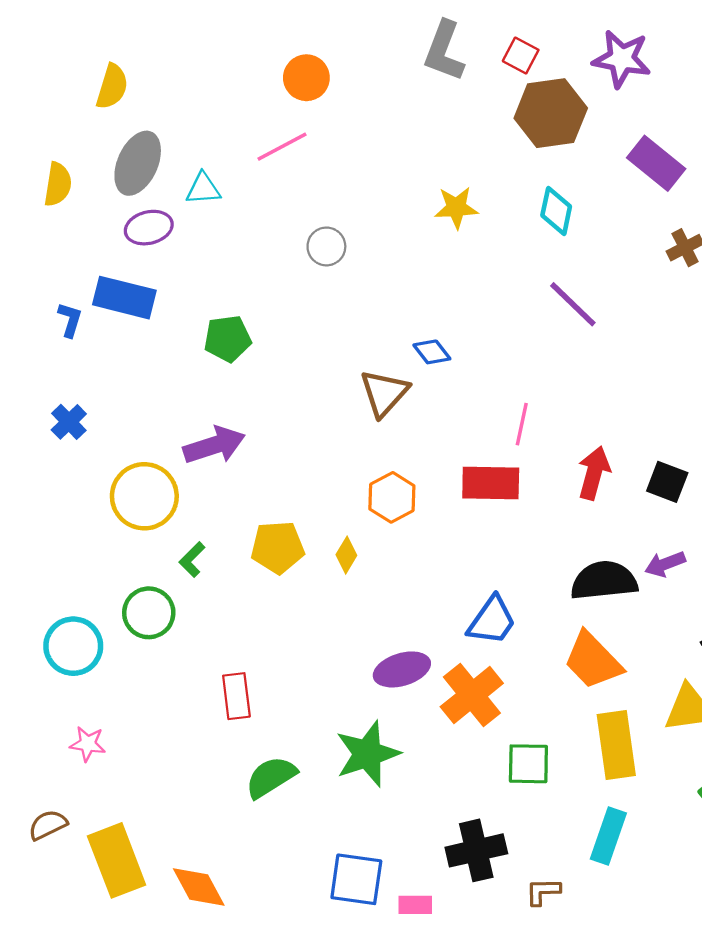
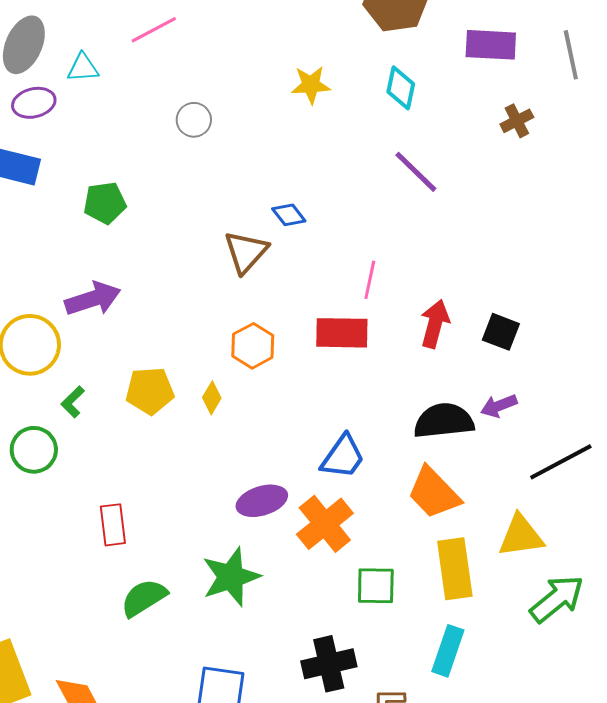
purple rectangle: (656, 163) -> (491, 45), turned -36

